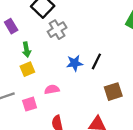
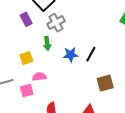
purple rectangle: (11, 26) -> (26, 19), moved
green arrow: (27, 50) -> (47, 43), moved
pink semicircle: (52, 89) -> (39, 77), moved

